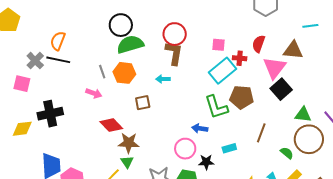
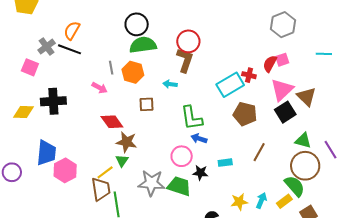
pink square: (219, 45) -> (282, 60), moved, turned -32
brown triangle: (293, 50) -> (306, 97), moved, turned 30
green L-shape: (216, 107) -> (192, 118), moved
green semicircle: (287, 153) -> (295, 186), moved, size x1.6

